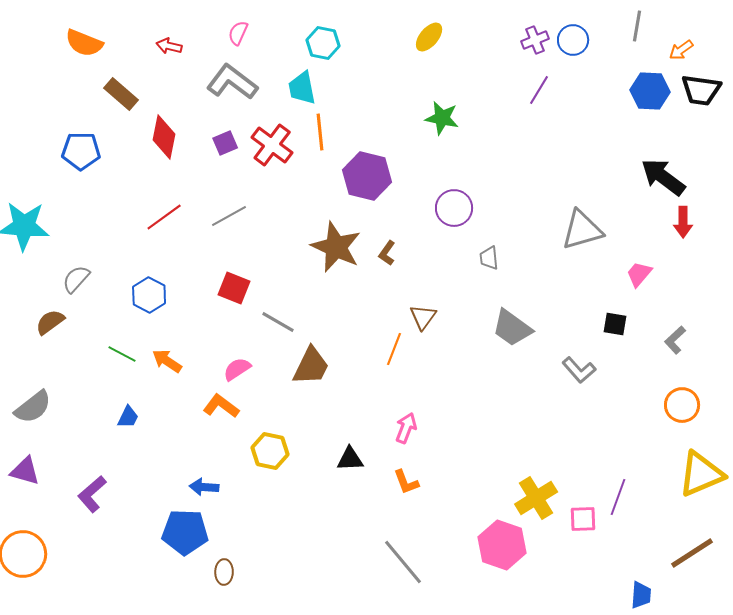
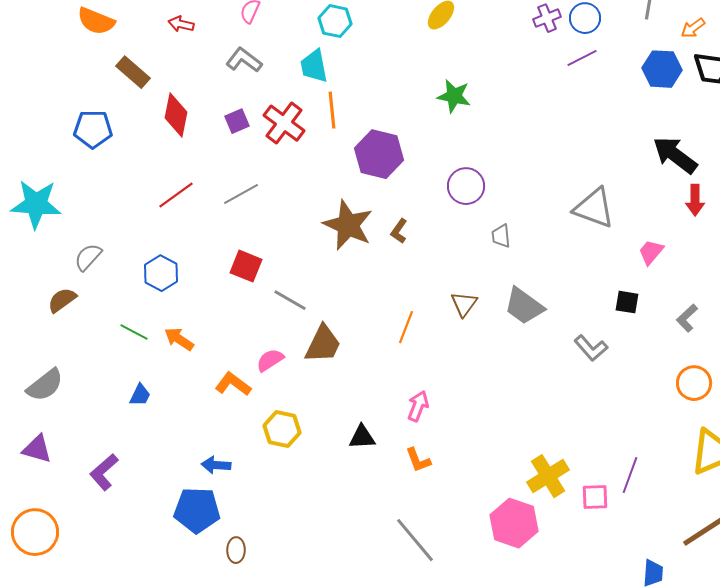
gray L-shape: (232, 82) -> (244, 60), size x0.7
purple line: (539, 90) -> (582, 58), moved, turned 32
gray triangle: (582, 230) -> (594, 208), turned 36
brown triangle: (423, 317) -> (464, 304), moved
pink semicircle: (237, 369) -> (270, 360), moved

